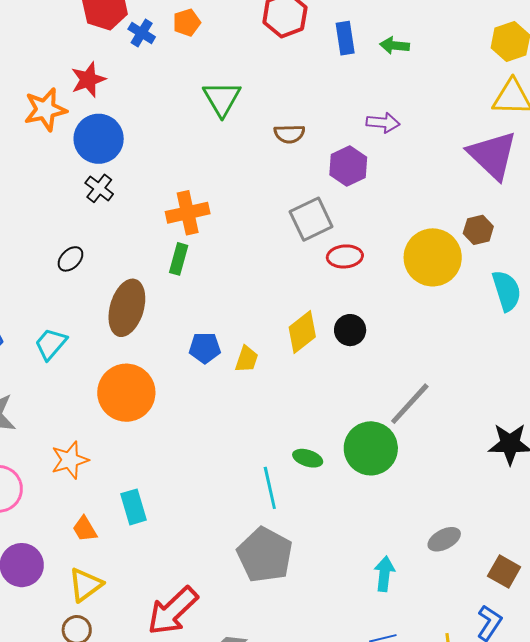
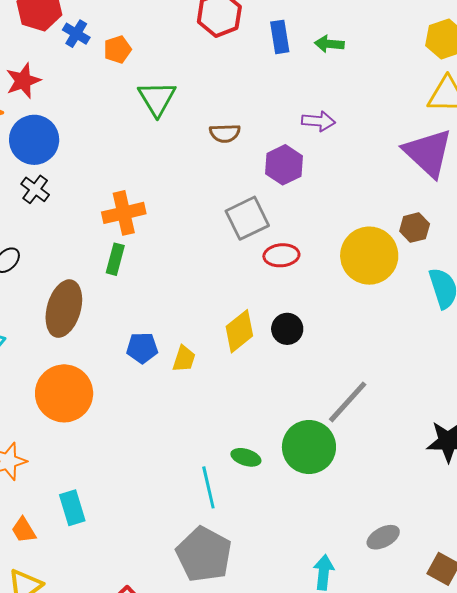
orange pentagon: (187, 23) -> (117, 49), moved

